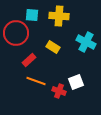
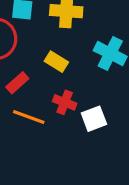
red cross: (59, 91) -> (65, 102), moved

